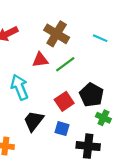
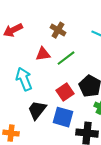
brown cross: (57, 34) -> (58, 30), size x0.7
blue square: (62, 129) -> (63, 117), size x1.5

